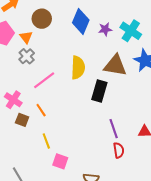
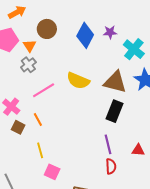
purple star: (105, 29) -> (110, 32), moved
yellow semicircle: (78, 68) -> (78, 81), turned 105
black rectangle: (99, 91) -> (115, 111), moved

